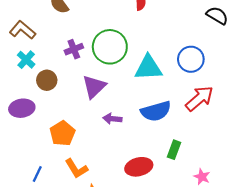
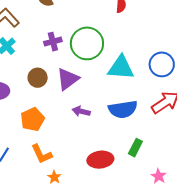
brown circle: (47, 80) -> (38, 78), moved

